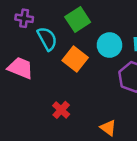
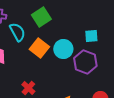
cyan circle: (109, 45) -> (63, 49), moved

